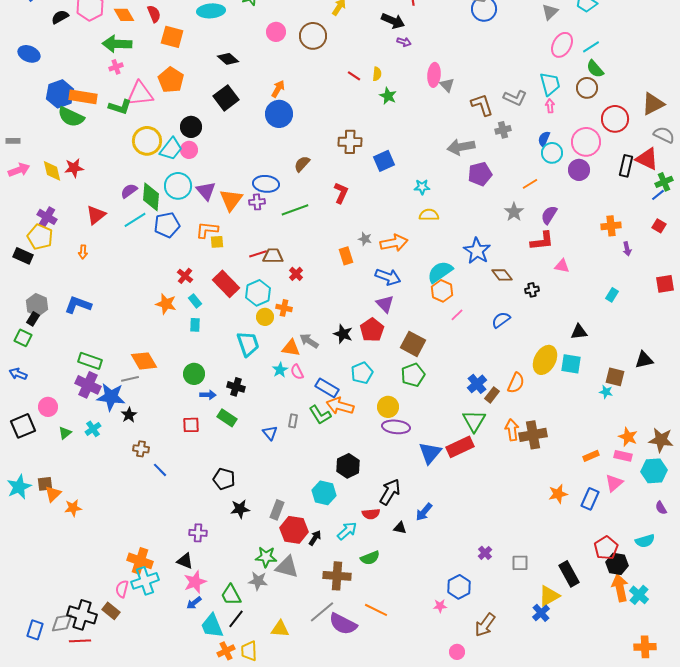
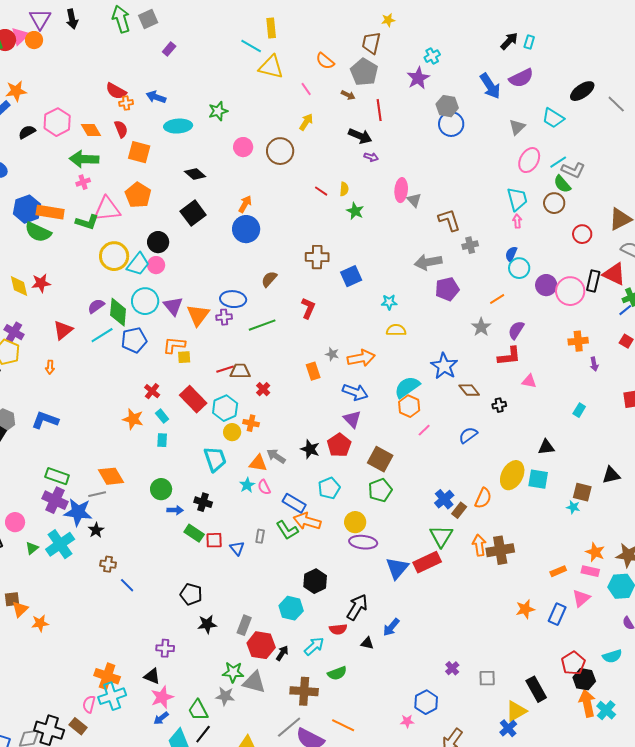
gray L-shape: (515, 98) -> (573, 170), moved
red circle: (615, 119) -> (582, 234), size x0.7
pink circle: (586, 142) -> (570, 291), moved
red square: (191, 425) -> (214, 540), moved
cyan cross: (93, 429) -> (60, 544), size x1.8

